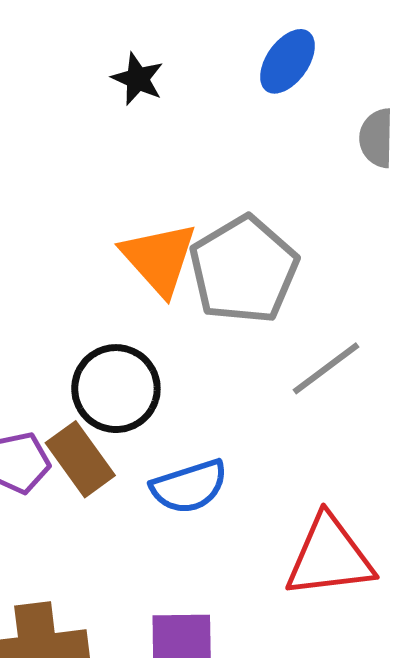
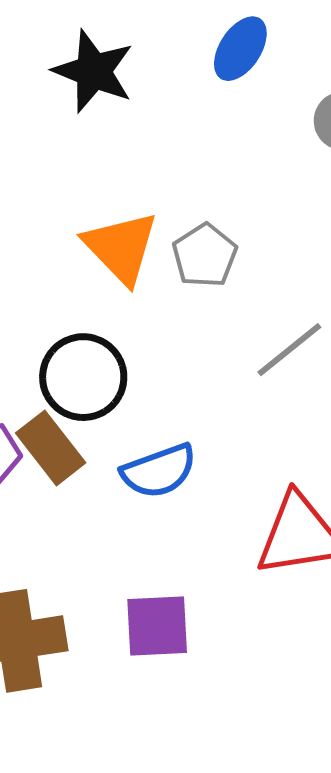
black star: (138, 79) -> (93, 71), size x1.6
gray pentagon: (244, 270) -> (205, 255), size x0.6

